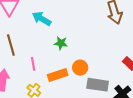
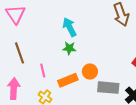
cyan arrow: (42, 19) -> (70, 27), moved, turned 36

